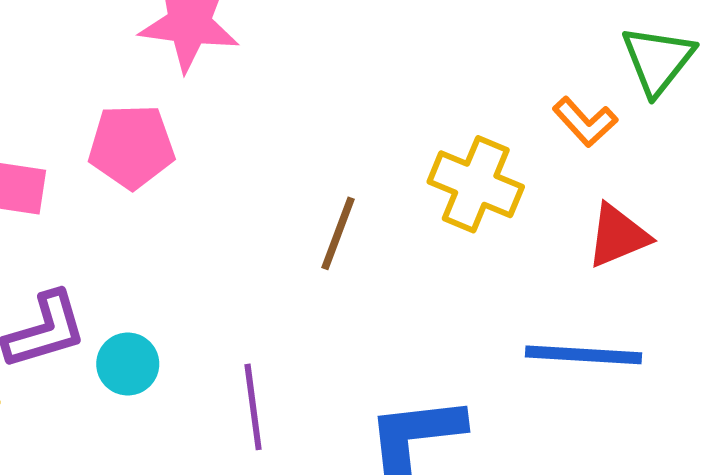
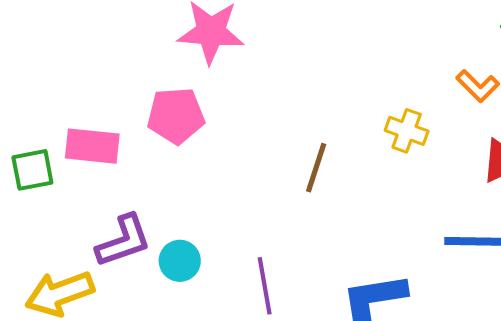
yellow cross: (476, 184) -> (407, 131), size x0.7

